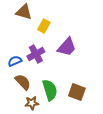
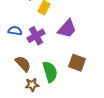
blue semicircle: (15, 61) -> (15, 31), moved, turned 32
brown square: (77, 92) -> (77, 63), moved

